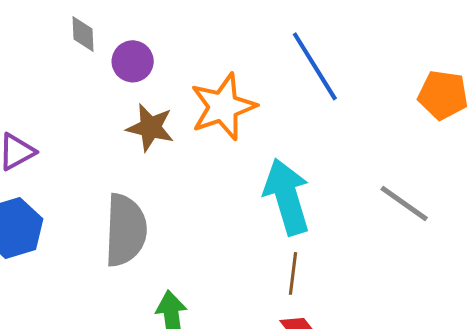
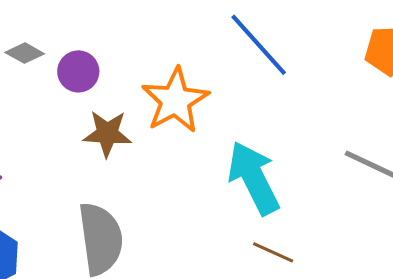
gray diamond: (83, 34) -> (25, 53), turned -48
brown line: (293, 273) -> (273, 252), turned -63

